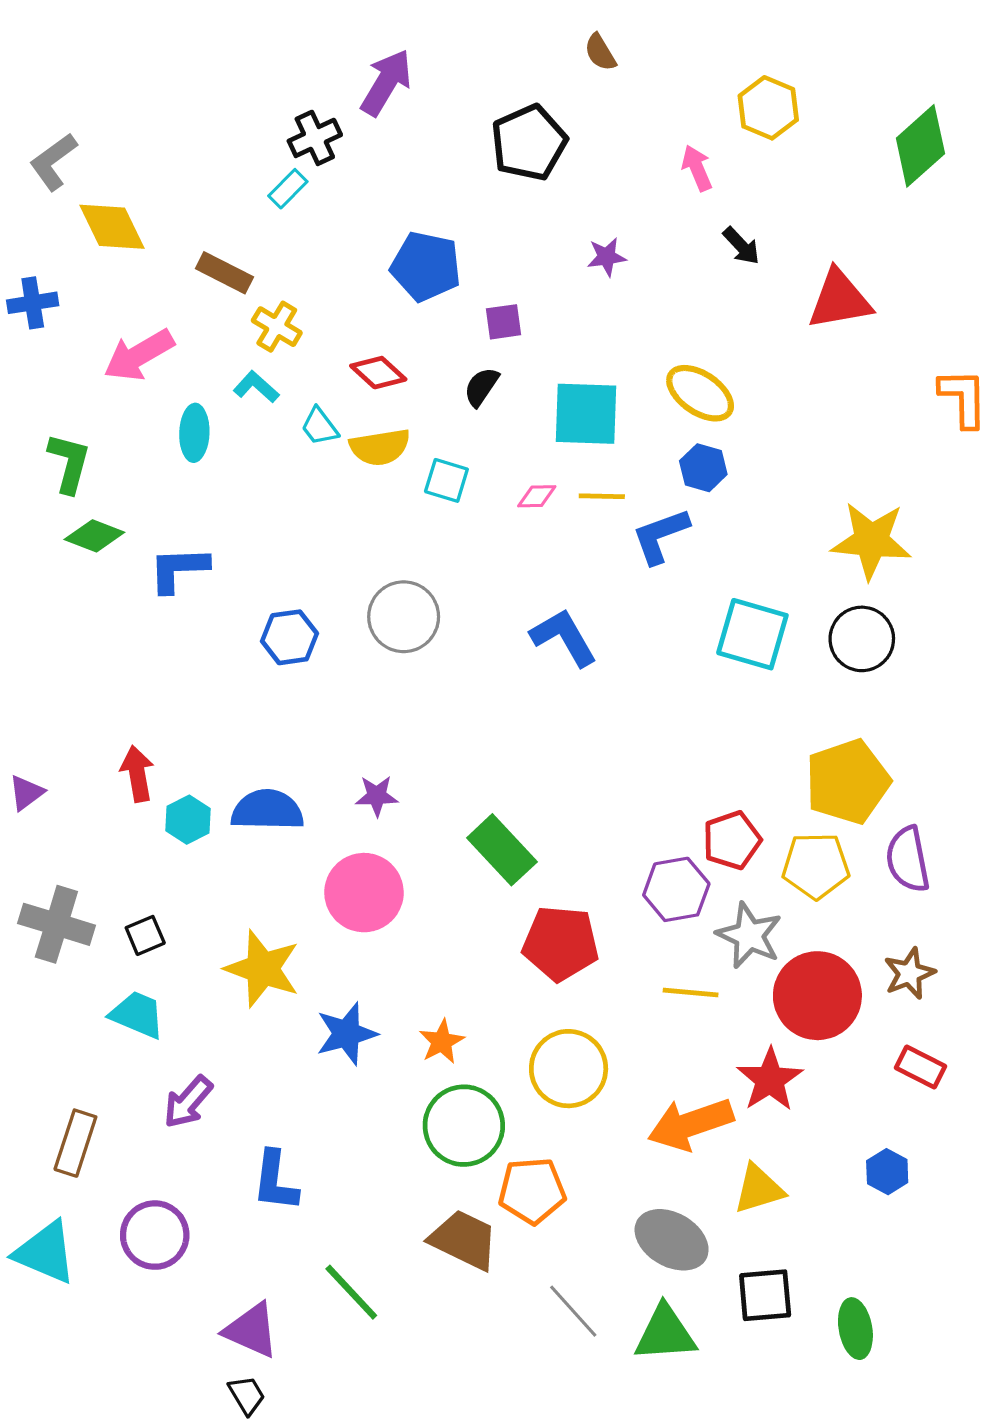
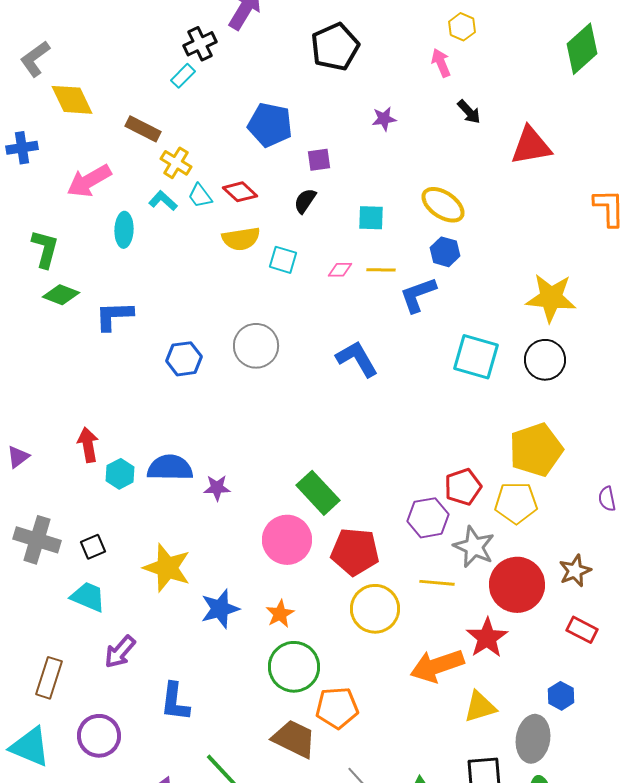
yellow hexagon: (768, 108) -> (462, 27), moved, size x0.7
cyan square: (586, 414) -> (371, 218), size x0.6
cyan trapezoid: (320, 426) -> (200, 196), moved
purple star: (377, 796) -> (217, 488), moved
purple semicircle: (908, 859) -> (607, 499), moved, size x0.6
pink circle: (364, 893) -> (287, 540), moved
yellow circle: (569, 1069) -> (375, 609), moved
gray ellipse: (672, 1240) -> (533, 739), moved, turned 69

